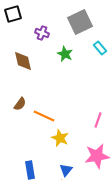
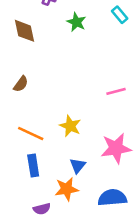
orange line: (44, 116) -> (31, 133), moved
pink line: (98, 120) -> (116, 91), moved, turned 56

